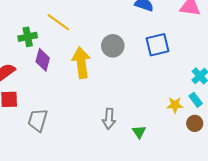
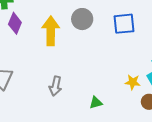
gray arrow: (109, 119) -> (55, 86), moved
green triangle: (139, 132) -> (96, 103), turned 40

